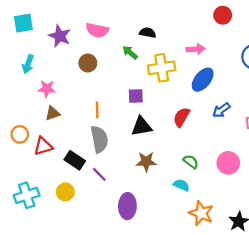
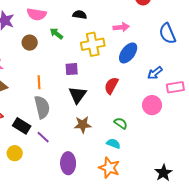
green arrow: (130, 53) -> (56, 34), moved
blue arrow: (221, 110) -> (155, 73), moved
black triangle: (142, 126) -> (78, 95), turned -42
pink circle: (228, 163) -> (152, 105), moved
orange star: (201, 213) -> (109, 168), moved

